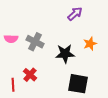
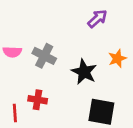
black star: (65, 54) -> (84, 72), turned 30
red cross: (30, 75) -> (38, 100), turned -32

